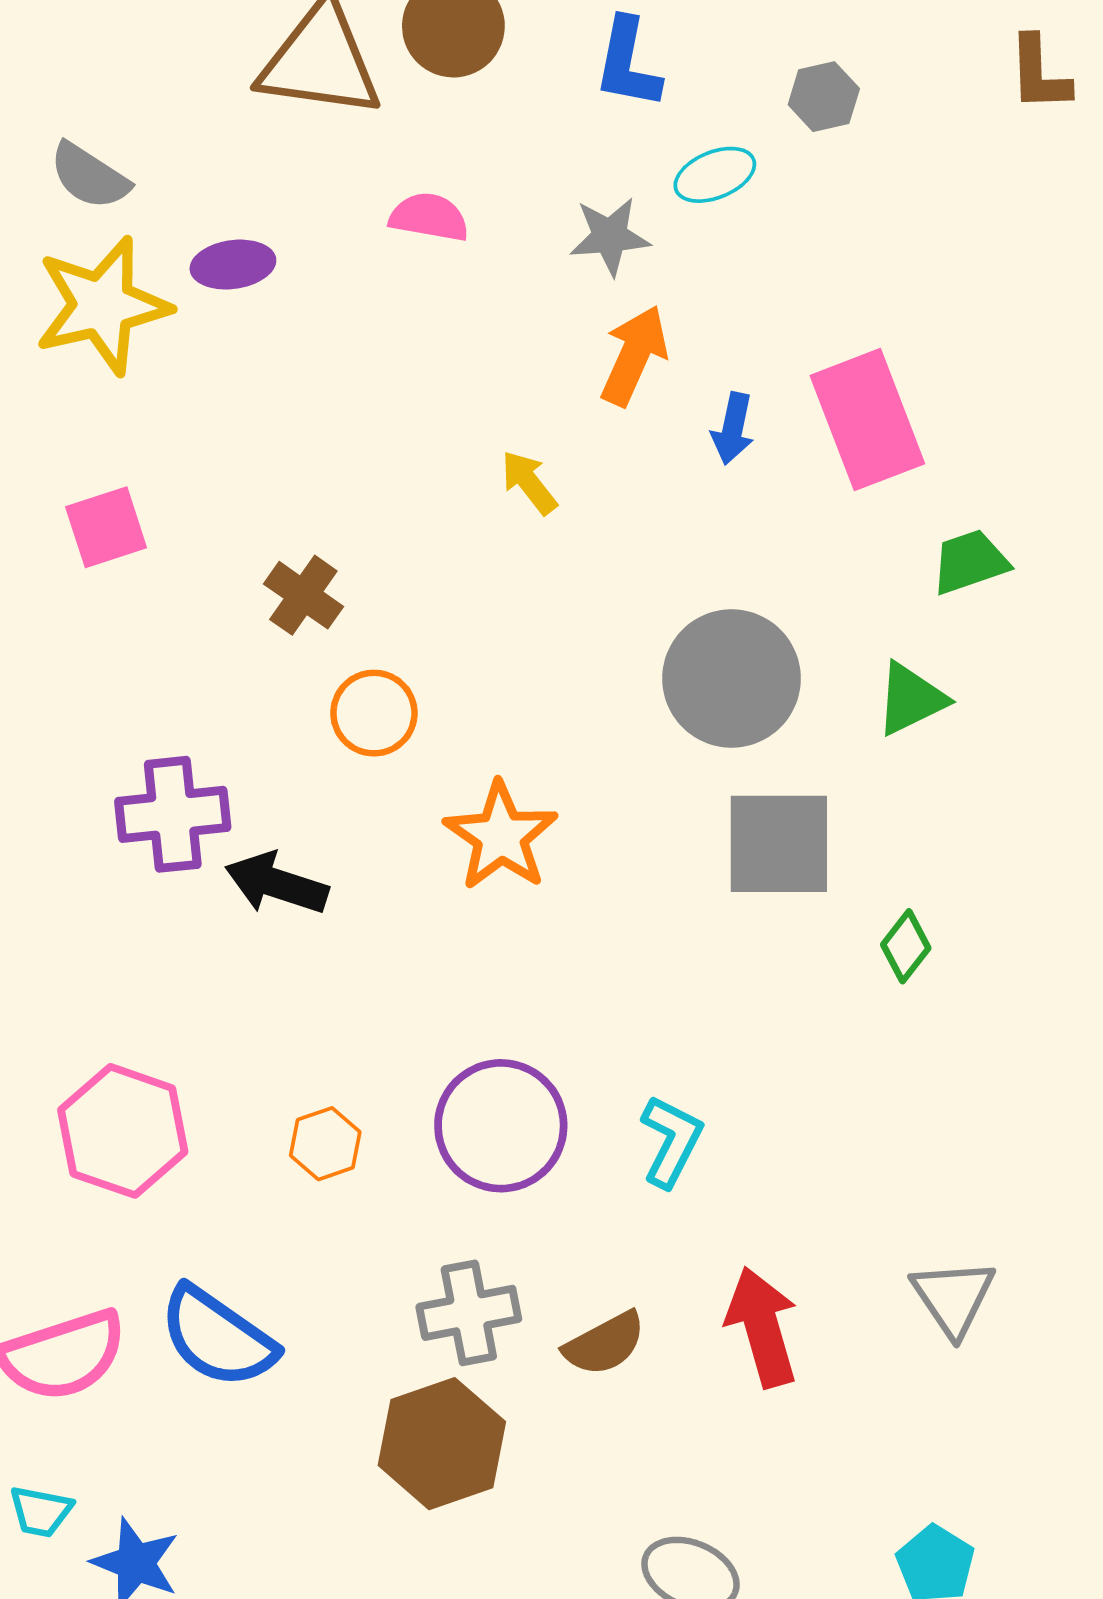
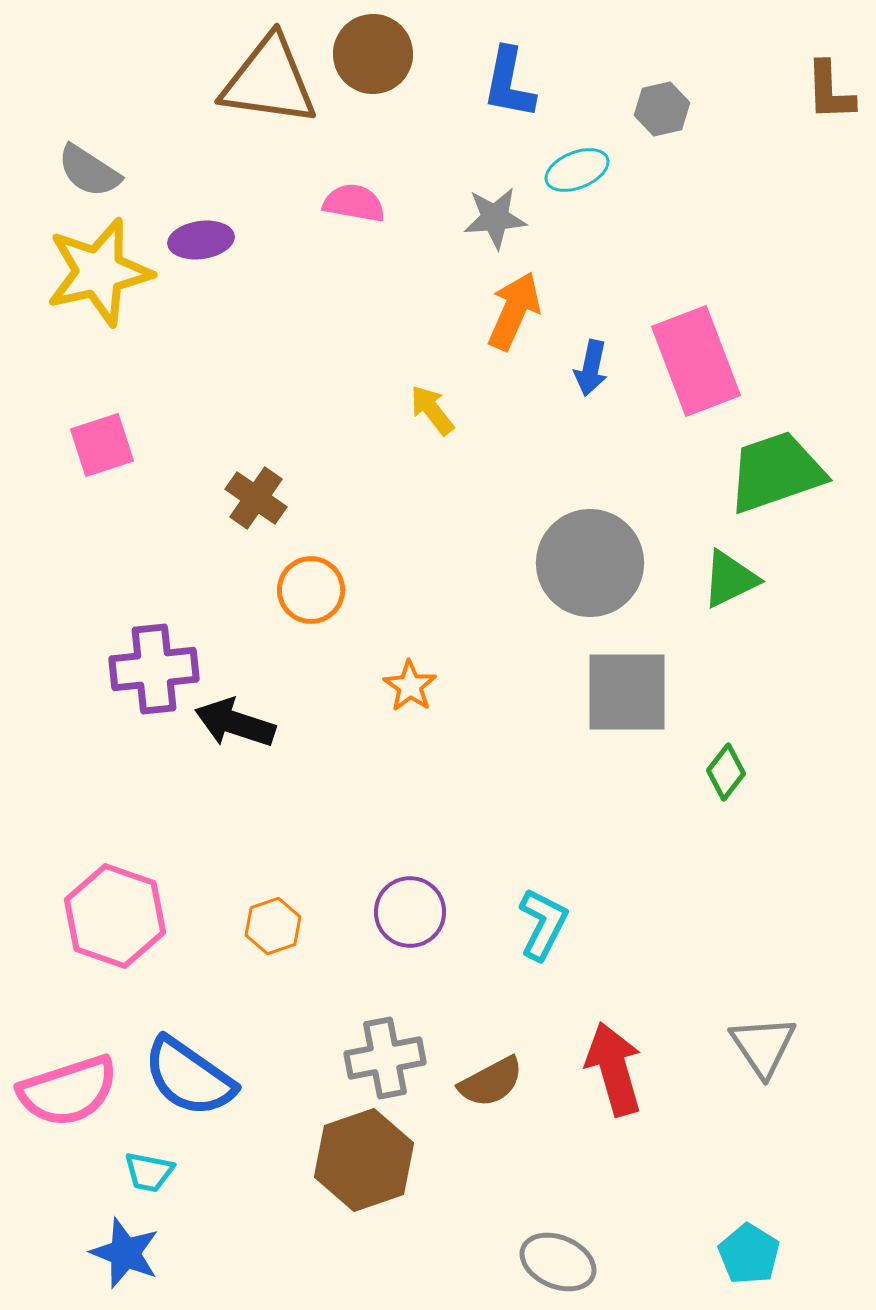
green trapezoid: (970, 562) -> (776, 472), size x1.6
orange star: (501, 836) -> (410, 686), size x0.6
purple circle: (501, 1126) -> (410, 912), size x0.7
cyan trapezoid: (41, 1512) -> (149, 1172), moved

